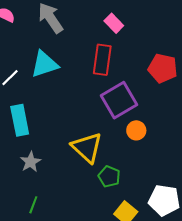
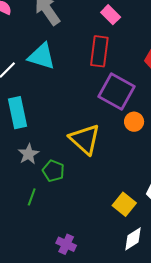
cyan triangle: (44, 64) -> (42, 56), turned 36
purple square: (119, 100) -> (116, 92), turned -30
green pentagon: (109, 177) -> (53, 171), moved

